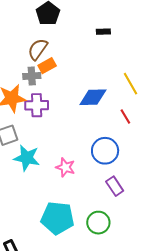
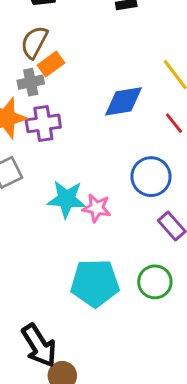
cyan star: (27, 158) -> (66, 199), moved

